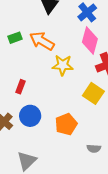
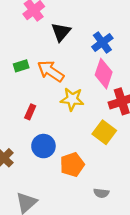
red rectangle: (20, 87) -> (30, 112), moved
blue circle: (30, 116) -> (43, 146), moved

